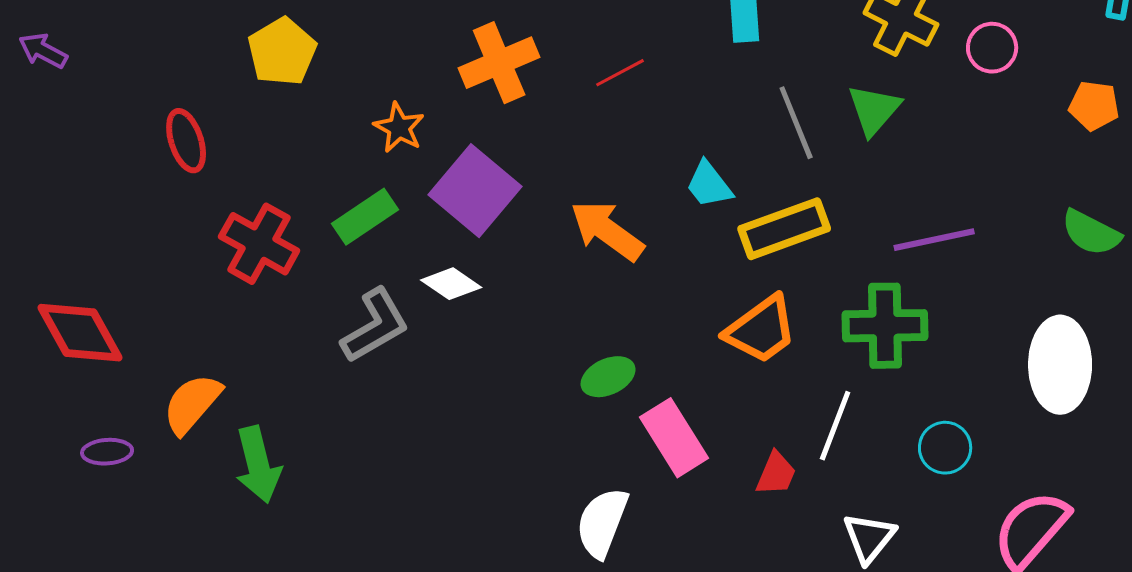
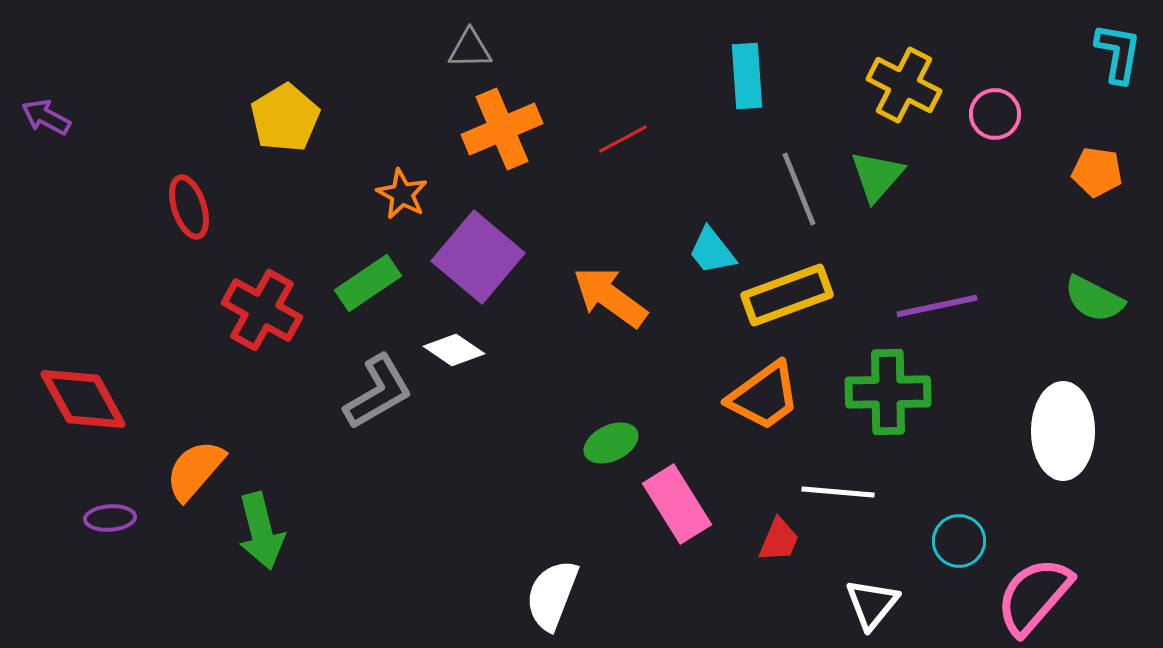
white line: (835, 426) -> (838, 492), turned 74
cyan circle: (945, 448) -> (959, 541), moved
white semicircle: (602, 523) -> (552, 595), moved

